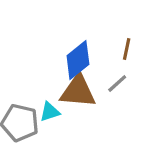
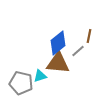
gray line: (117, 84) -> (78, 51), moved

